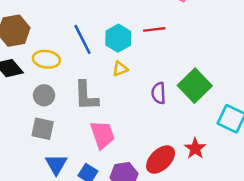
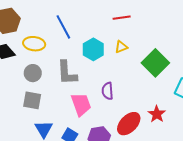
cyan hexagon: (118, 38) -> (93, 49), moved
yellow triangle: (120, 69) -> (121, 47), moved
purple semicircle: (158, 93) -> (108, 91), moved

